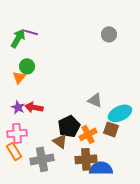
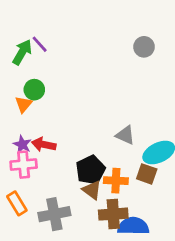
purple line: (31, 32) -> (40, 44), turned 32
pink cross: (17, 133) -> (24, 165), moved
orange cross: (88, 134) -> (116, 181), turned 30
brown triangle: (60, 141) -> (92, 190), moved

